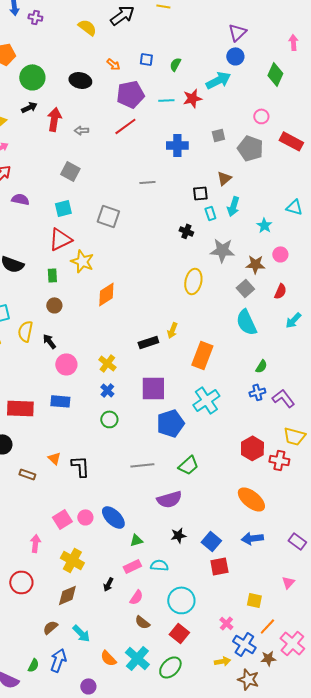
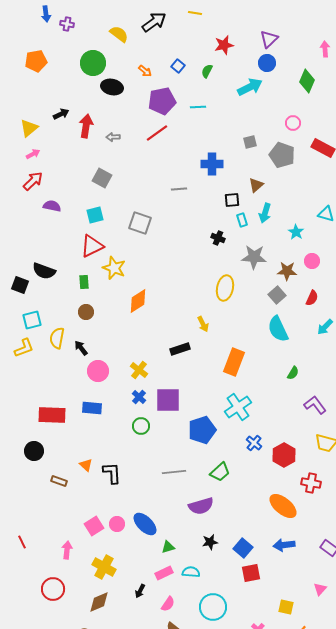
blue square: (146, 59) -> (178, 66), turned 32
green circle: (32, 77) -> (93, 63), moved
red star: (192, 98) -> (224, 45), moved
blue cross: (177, 145) -> (212, 164), moved
yellow arrow: (172, 330) -> (203, 324), moved, turned -49
purple square: (153, 388) -> (168, 400), moved
blue cross: (257, 392) -> (254, 443), moved, turned -35
red cross: (279, 460) -> (311, 483), moved

